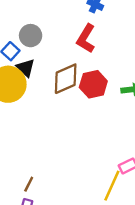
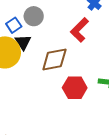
red hexagon: (93, 84) -> (75, 88), moved

